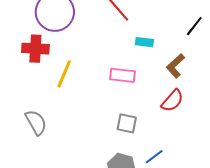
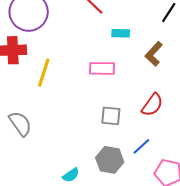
red semicircle: (172, 101) -> (152, 105), moved

